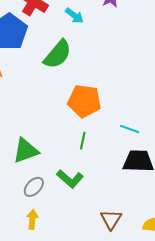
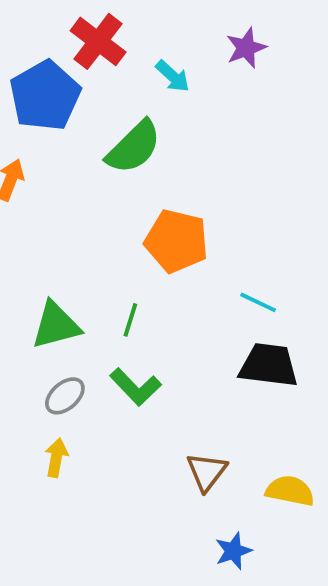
green line: (83, 141) -> (130, 320), moved

